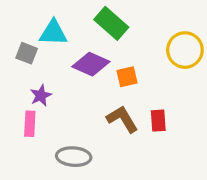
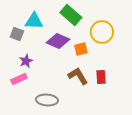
yellow circle: (185, 50) -> (102, 32), moved
pink rectangle: (30, 124) -> (19, 79), turned 63

